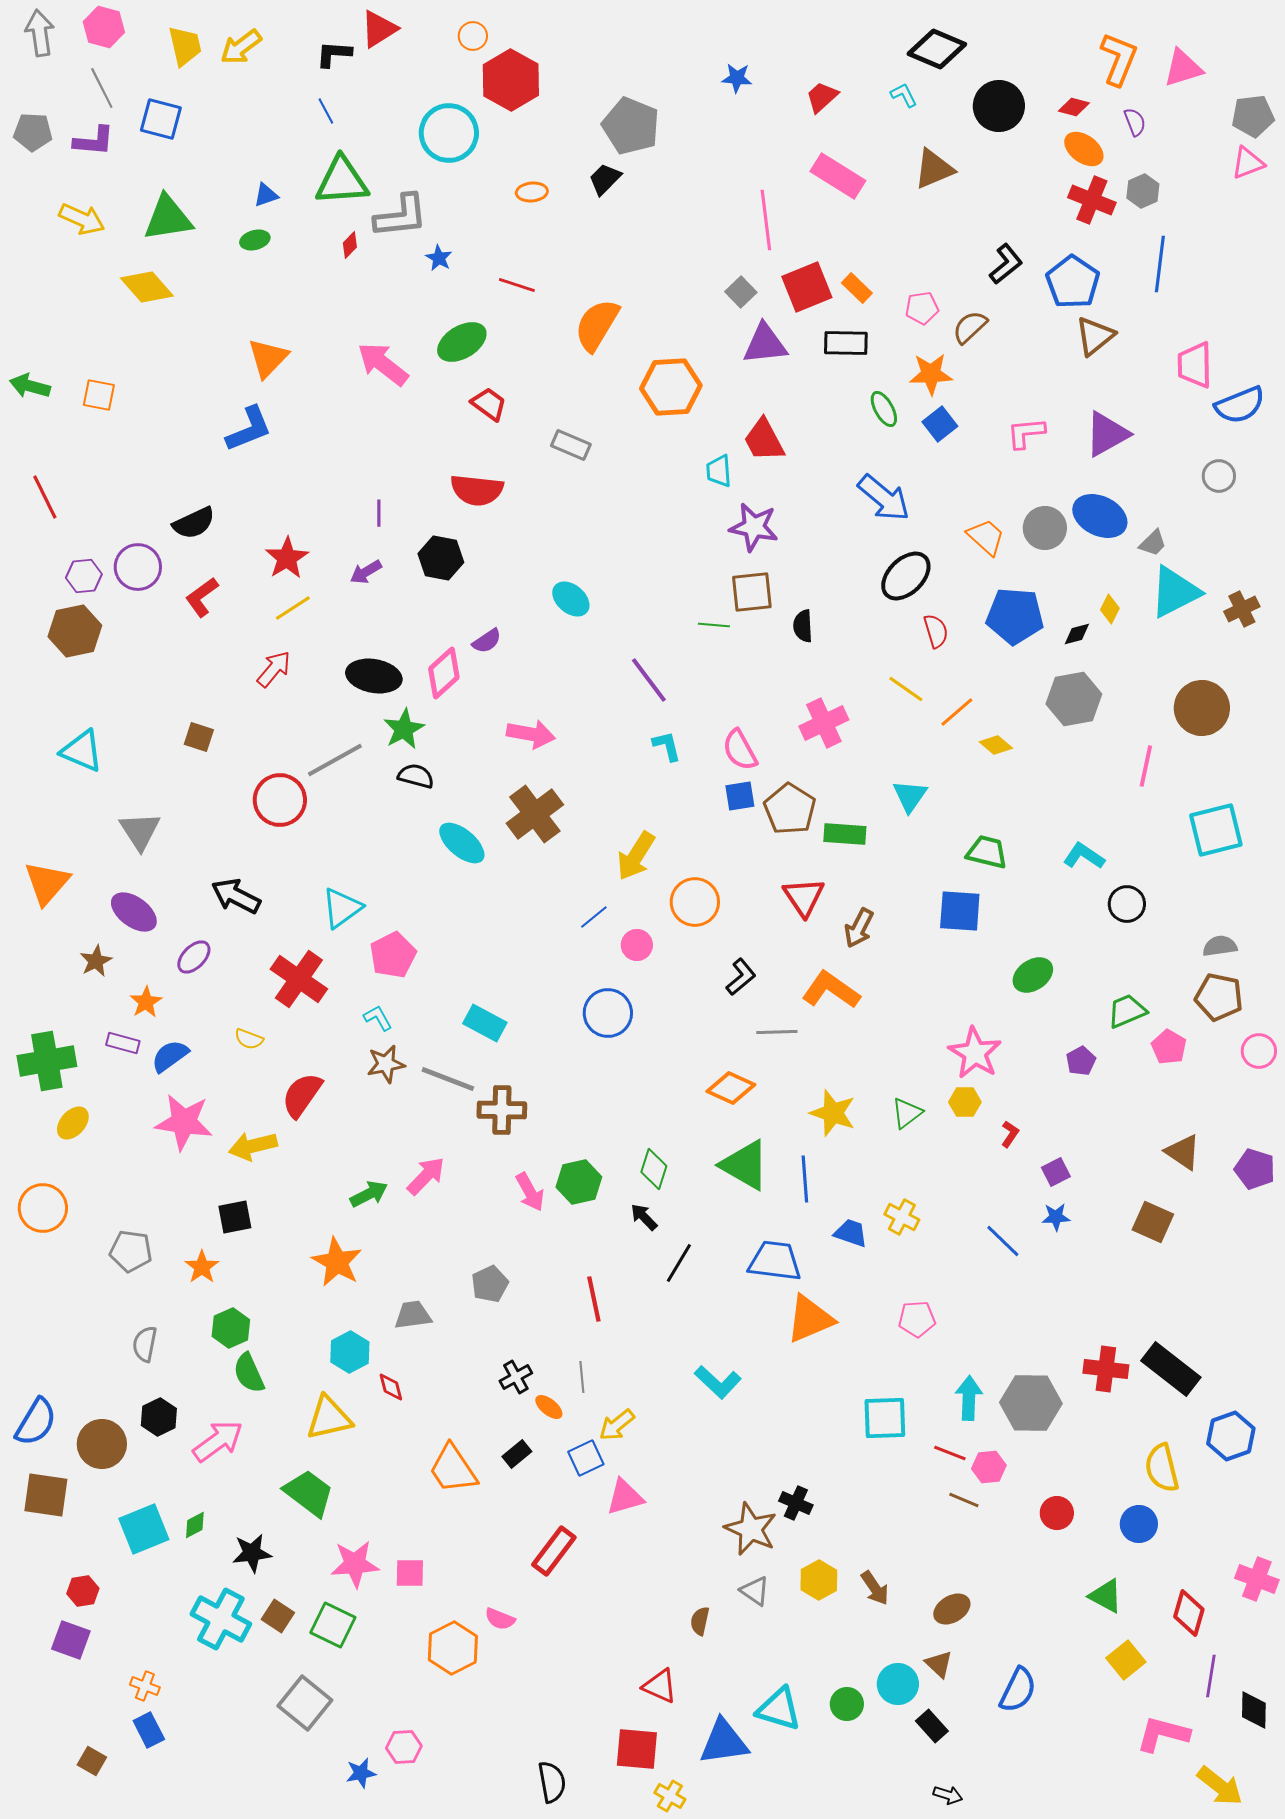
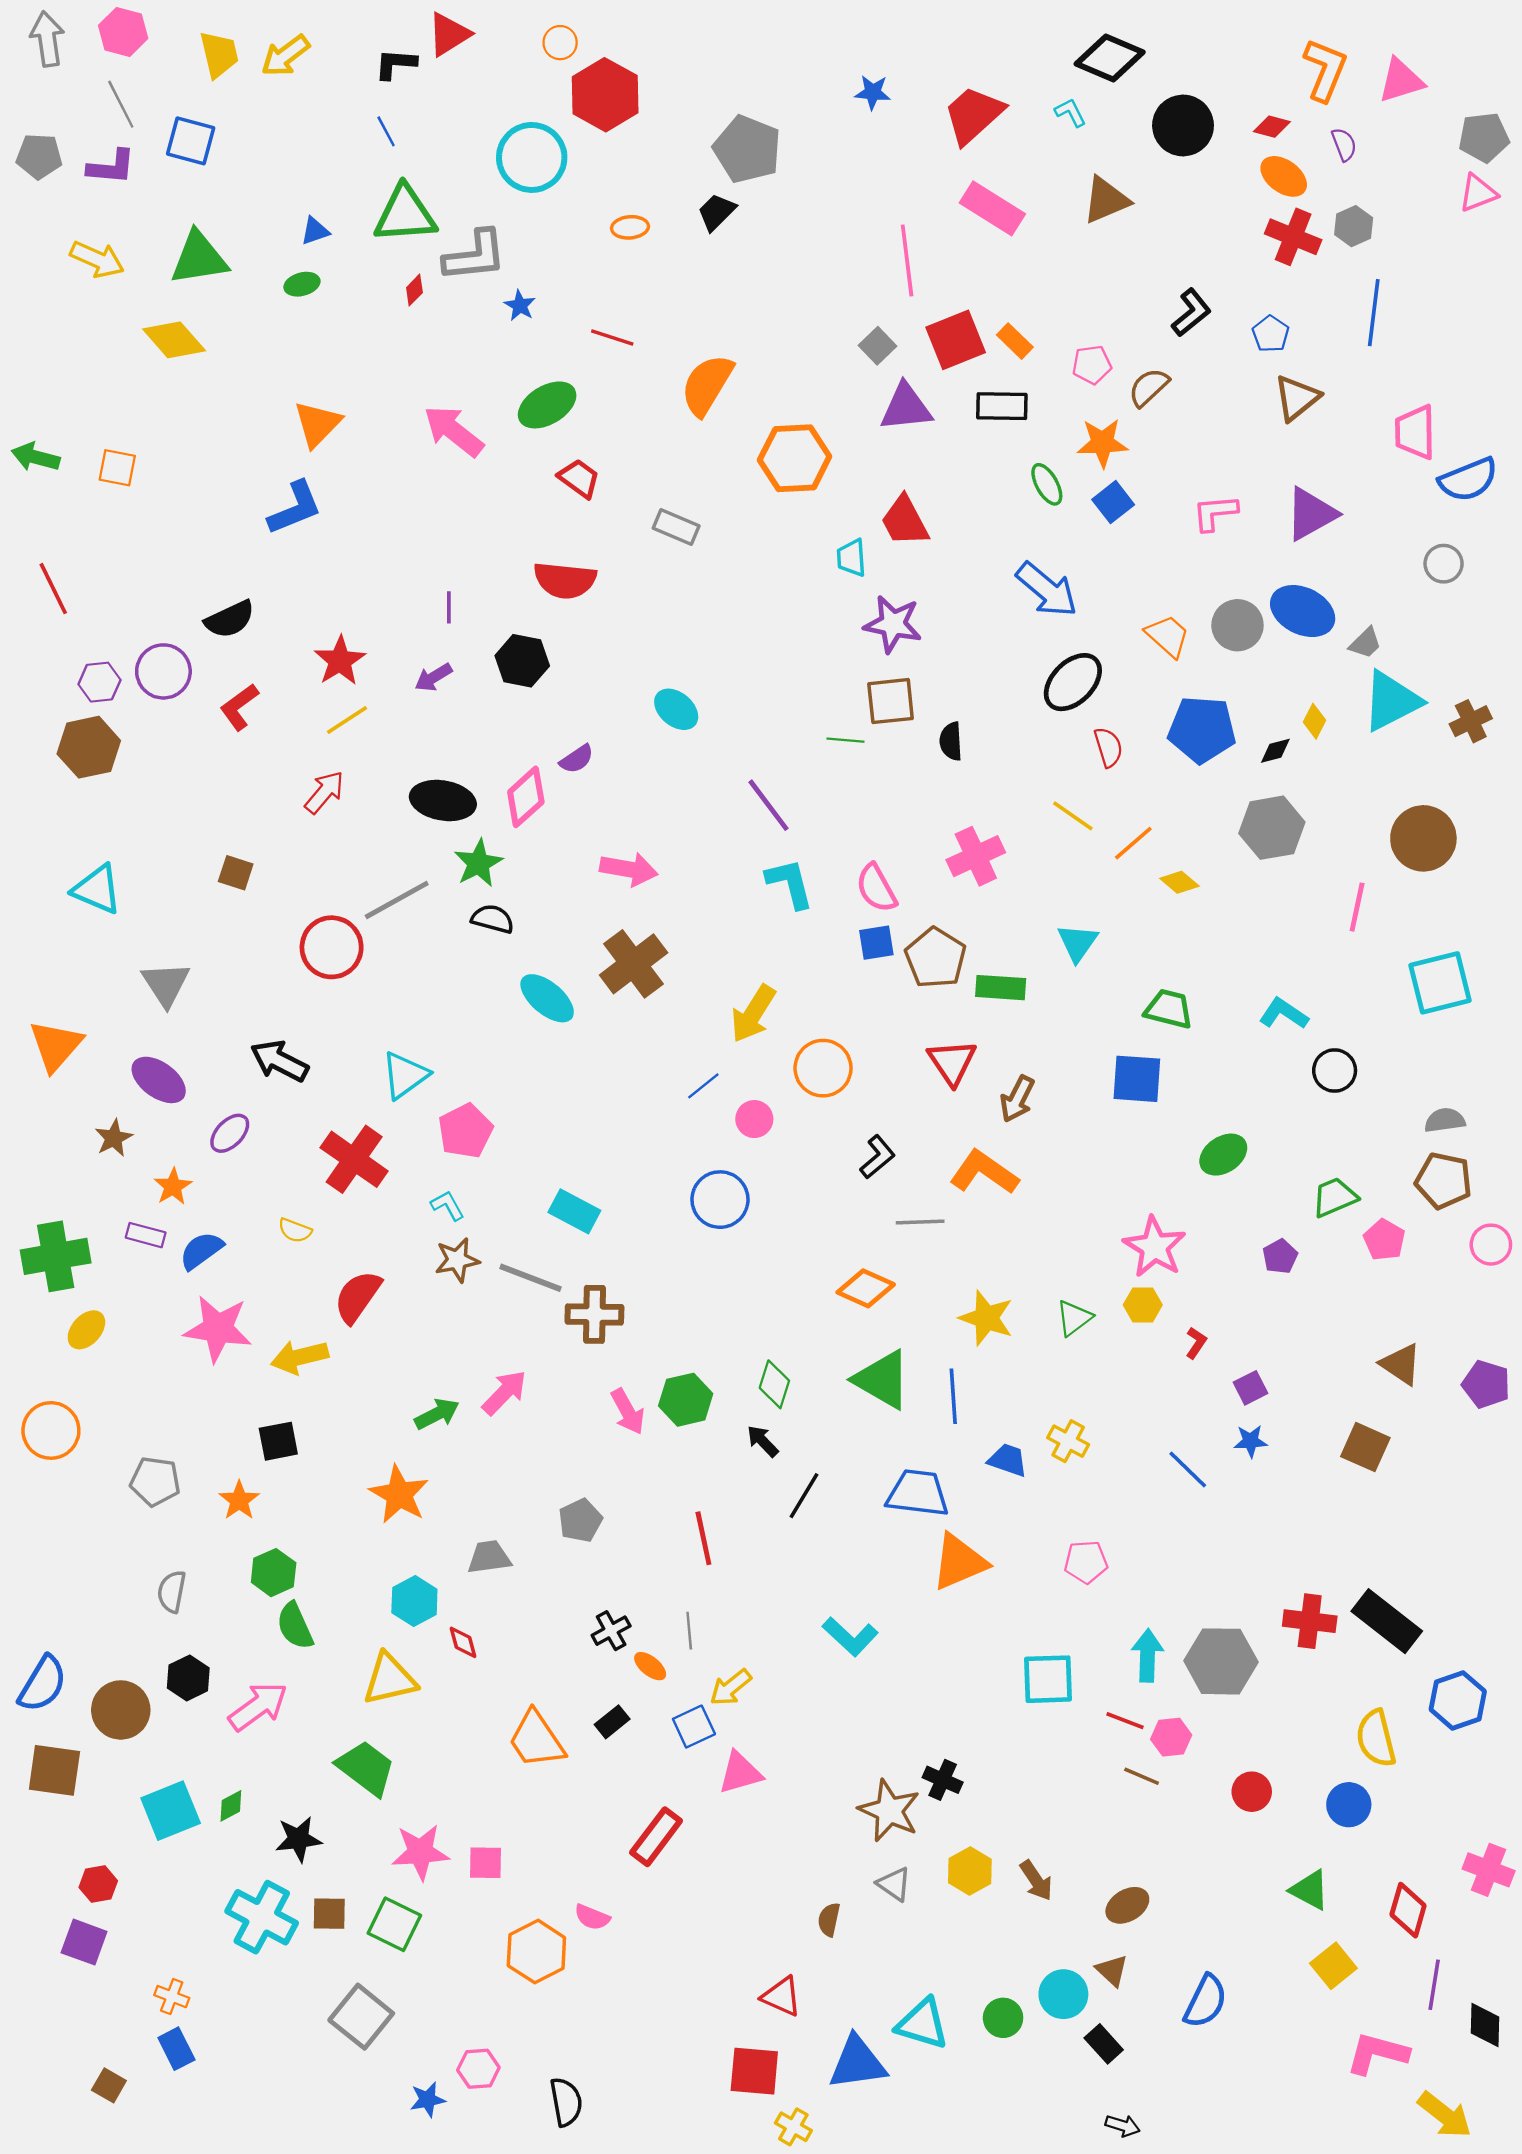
red trapezoid: (822, 97) -> (973, 115), size x1.6
blue pentagon: (1073, 282) -> (1271, 334), size x0.6
cyan L-shape: (667, 746) -> (790, 883), size x1.4
brown square: (278, 1616) -> (329, 1914), turned -32
black semicircle: (552, 1782) -> (566, 2102), moved

